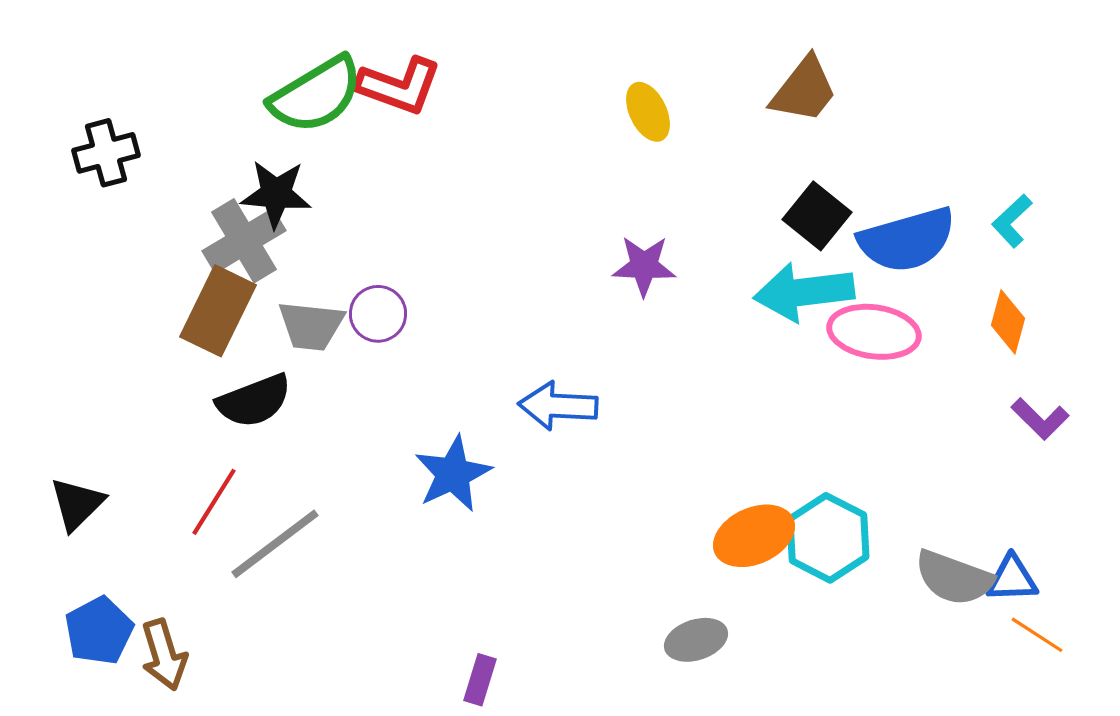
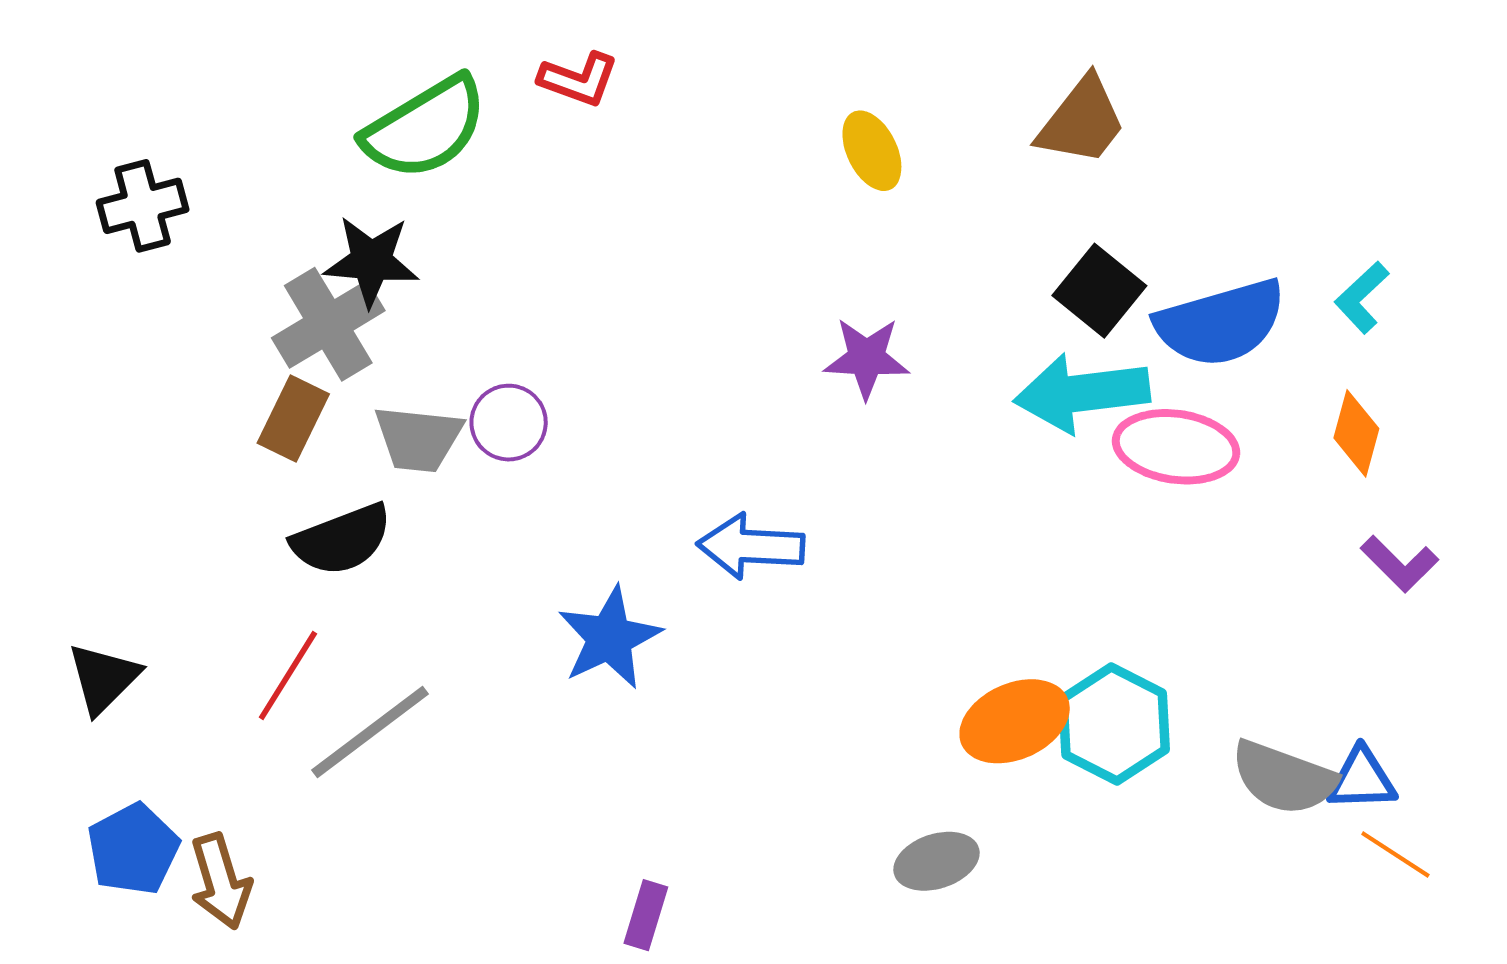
red L-shape: (399, 86) -> (579, 79), moved, size x0.7
brown rectangle: (218, 311) -> (293, 419), size x0.7

